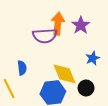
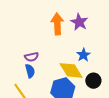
purple semicircle: (45, 36) -> (32, 57), moved, size x0.6
blue star: (93, 58) -> (83, 55), moved

